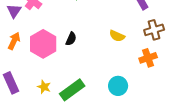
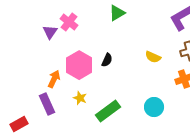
orange arrow: (14, 41) -> (54, 79), moved
yellow star: (44, 87) -> (80, 98), moved

